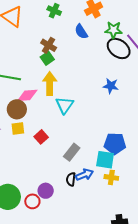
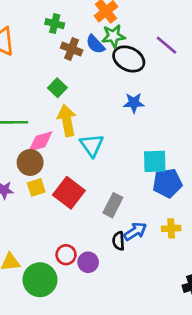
green star: (113, 30) -> (113, 36), moved
brown cross: (49, 45) -> (72, 49), moved
black ellipse: (119, 48) -> (129, 59), moved
blue star: (111, 86) -> (134, 103), moved
red square: (41, 137) -> (69, 193), size x1.6
cyan square: (105, 160) -> (155, 161), moved
red circle: (32, 201) -> (66, 255), moved

